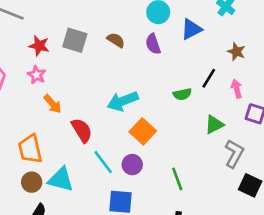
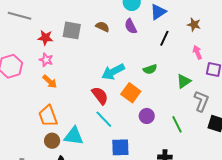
black line: (209, 78) -> (164, 38), moved
green semicircle: (182, 94) -> (150, 69), moved
orange arrow: (53, 104) -> (50, 82), moved
red semicircle: (82, 130) -> (100, 96), moved
purple circle: (132, 165) -> (147, 116), moved
green line: (177, 179) -> (177, 124), moved

